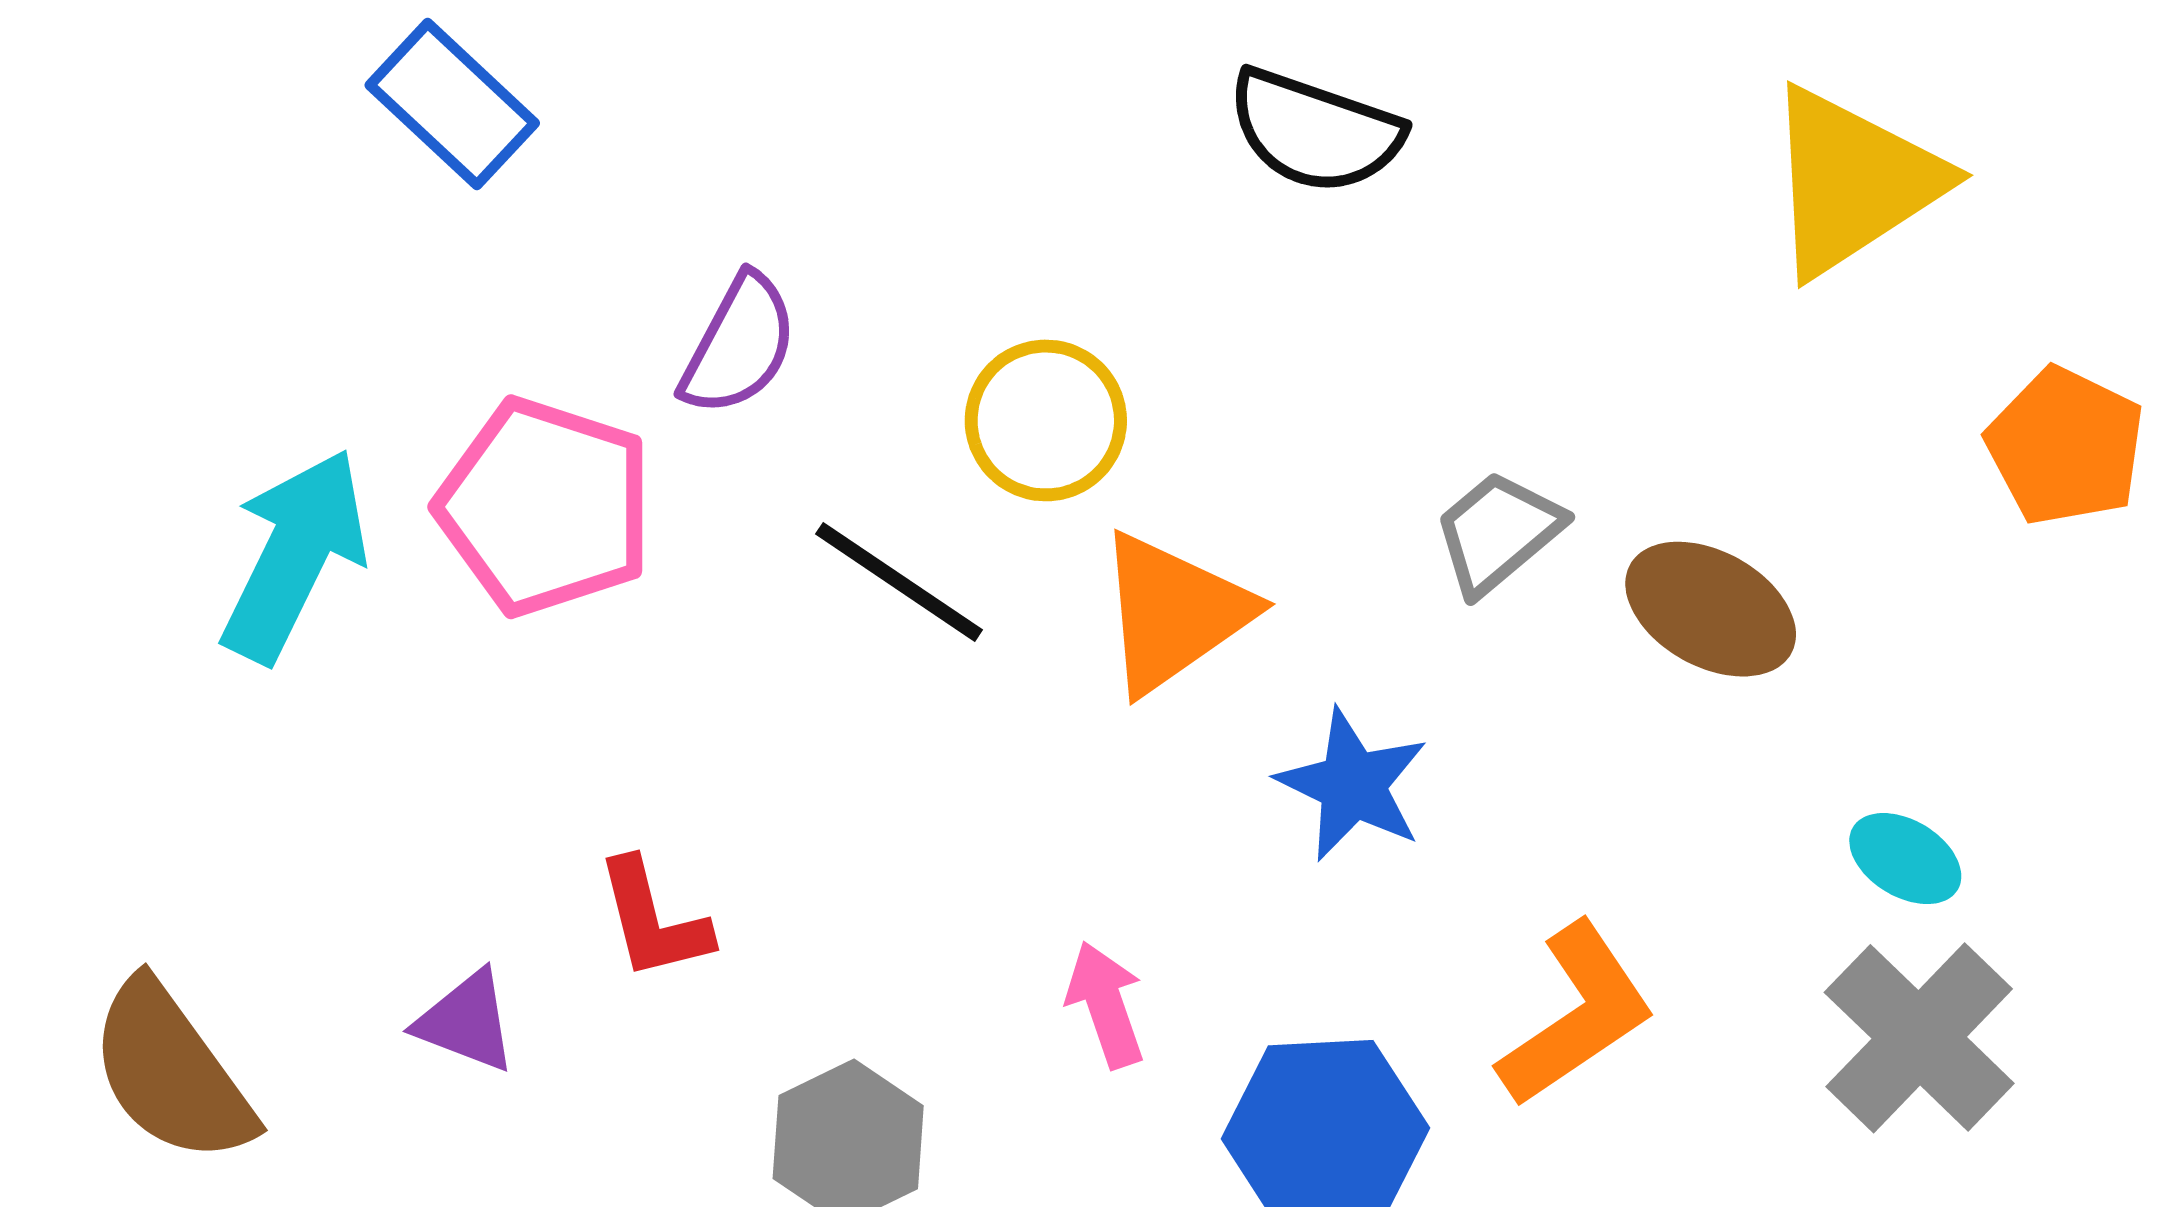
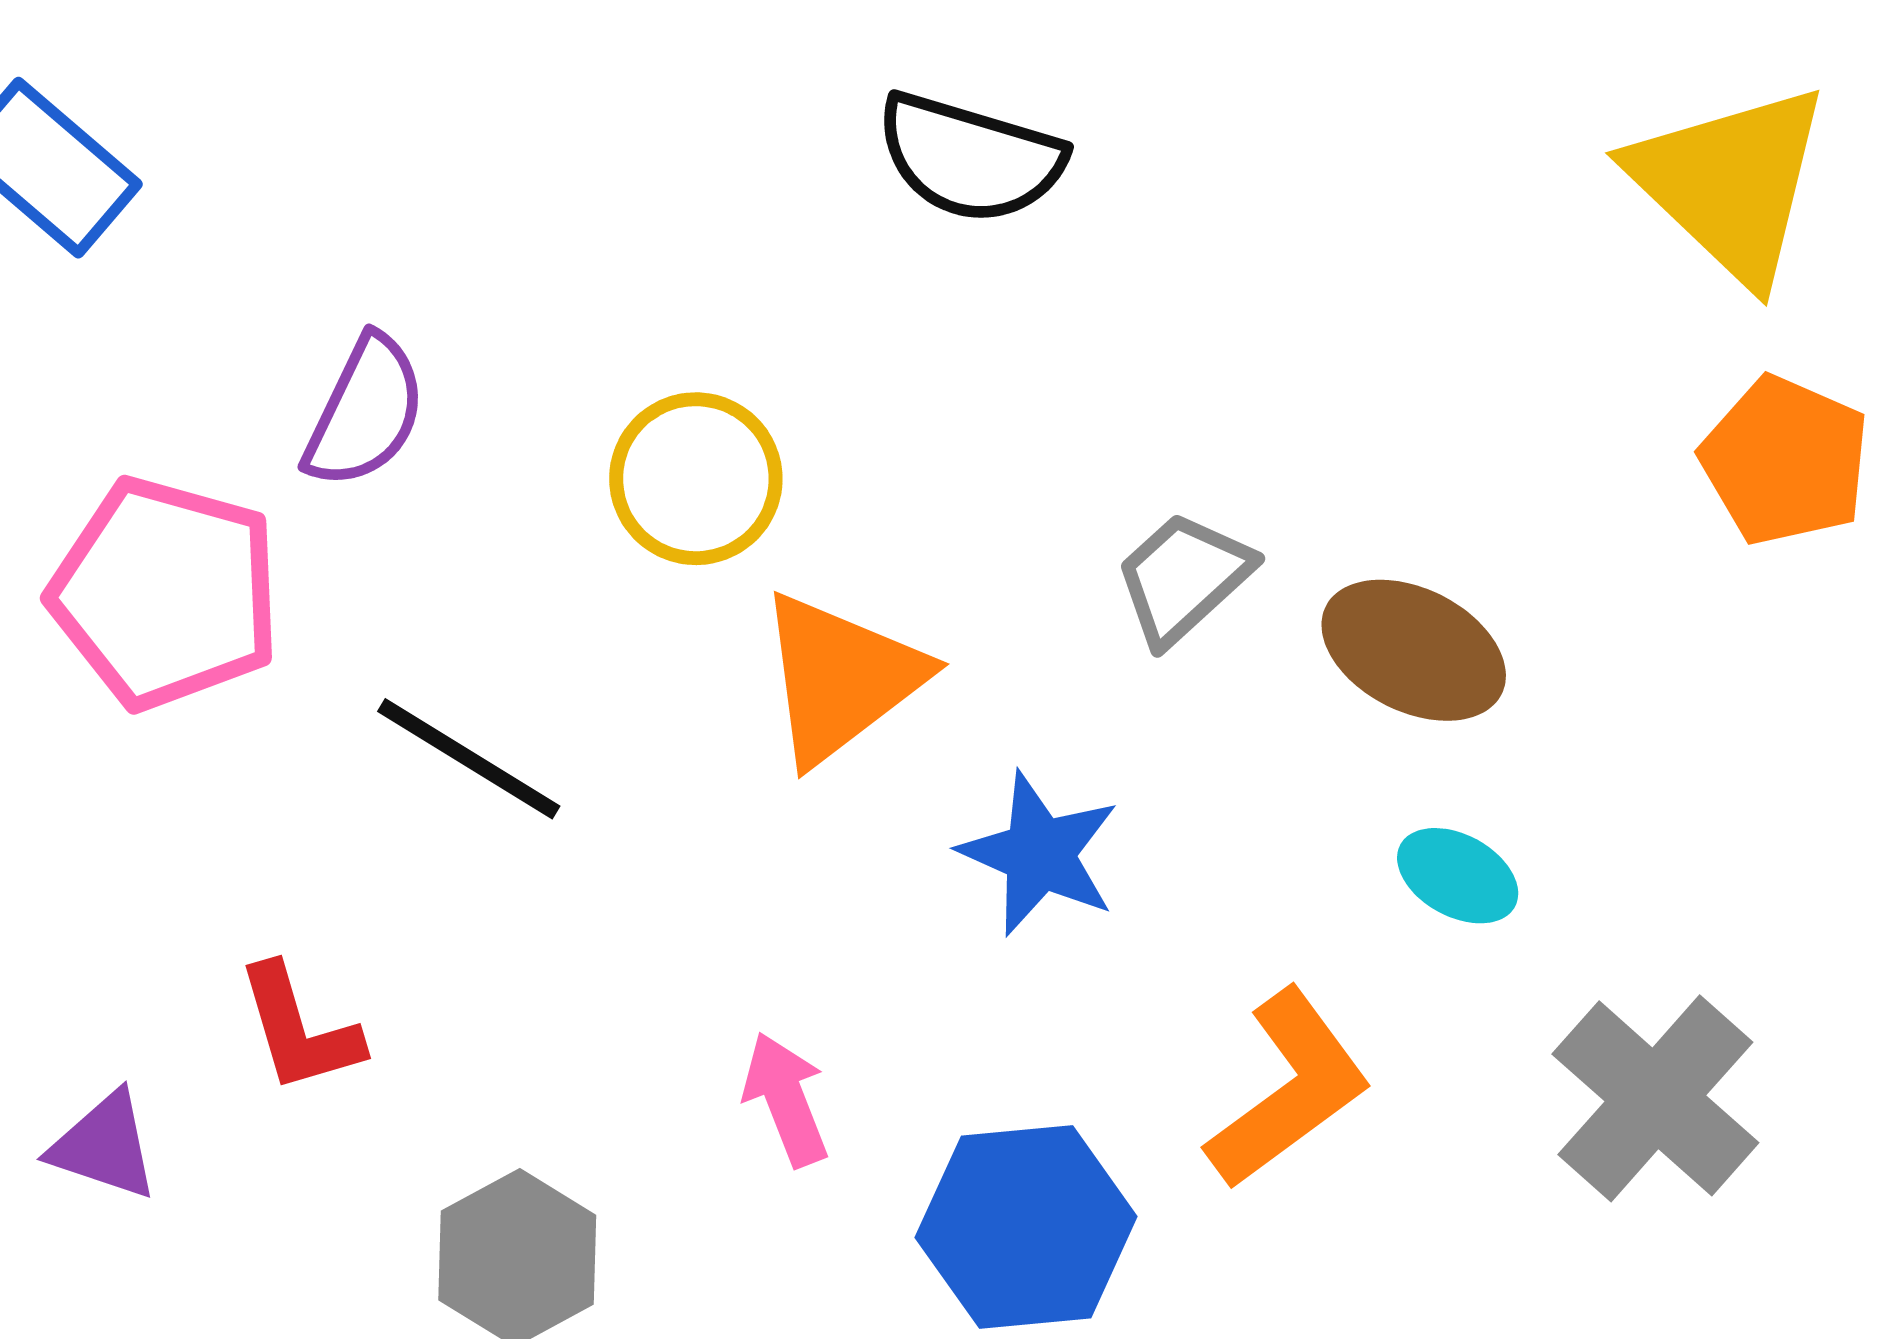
yellow triangle: (1853, 182) -> (1730, 183), moved, turned -41
black line: (899, 582) -> (469, 759), moved
cyan ellipse: (1905, 859) -> (1458, 876), moved

